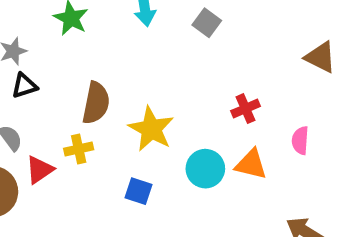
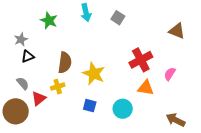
red cross: (245, 109) -> (141, 60), size x1.6
pink semicircle: (300, 140) -> (170, 74), turned 32
cyan circle: (205, 169) -> (123, 109), moved

